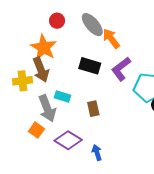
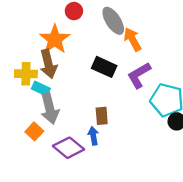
cyan rectangle: (63, 96) -> (41, 89), moved
blue arrow: (97, 153) -> (93, 136), moved

